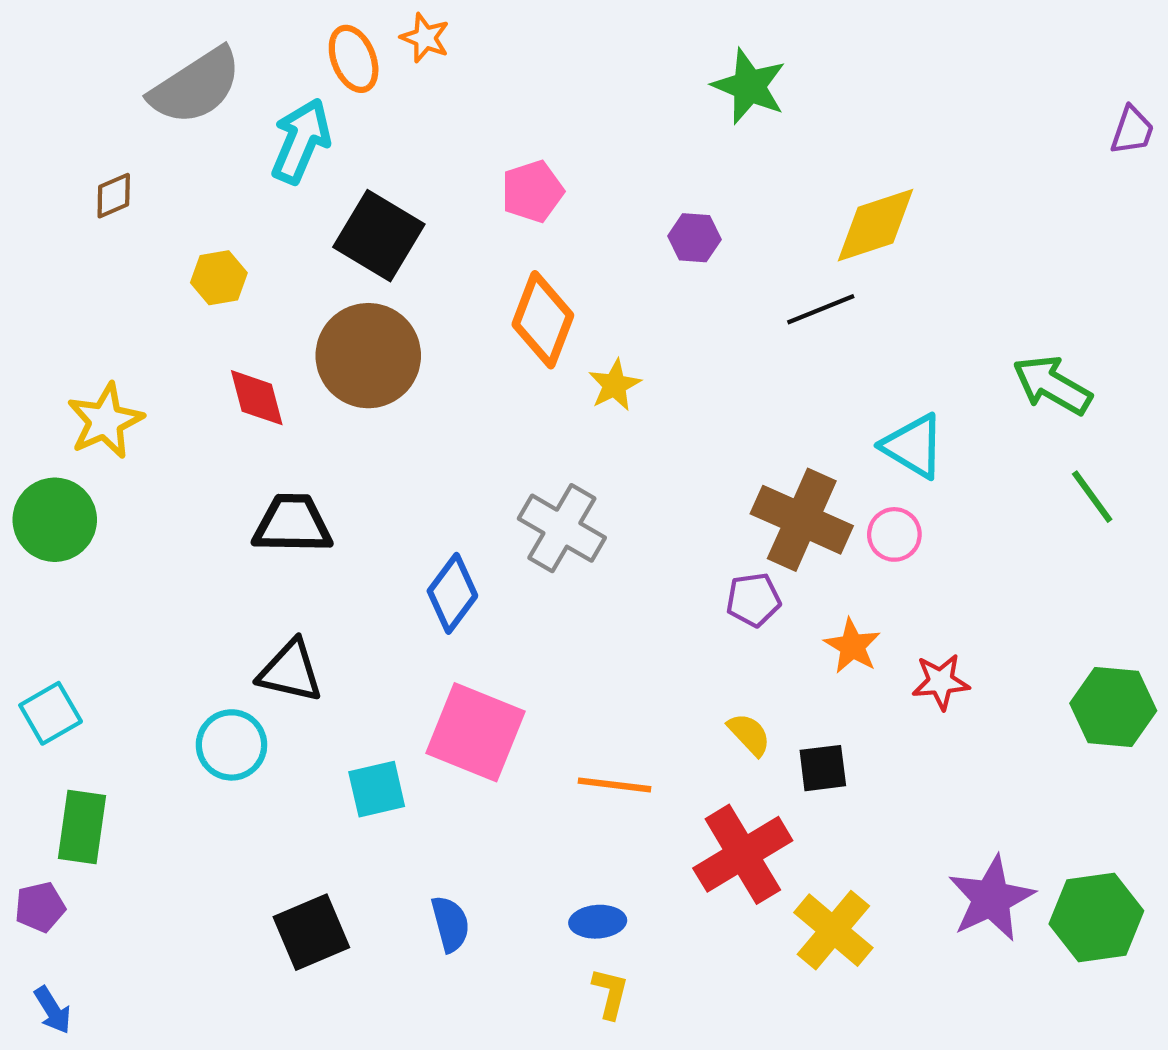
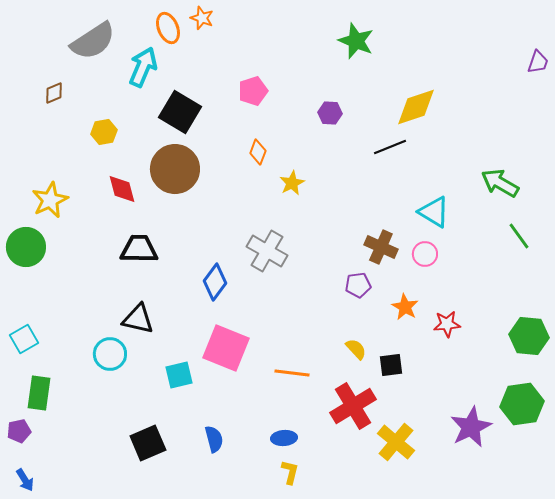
orange diamond: (543, 320) -> (258, 152), size x0.6
brown cross: (802, 520) -> (381, 247), size x0.7
green hexagon: (1096, 917) -> (522, 404), moved

